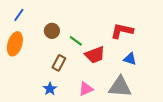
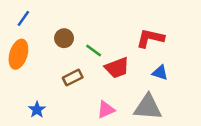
brown rectangle: (59, 63) -> (73, 78), turned 35
blue star: (50, 89) -> (37, 110), moved

